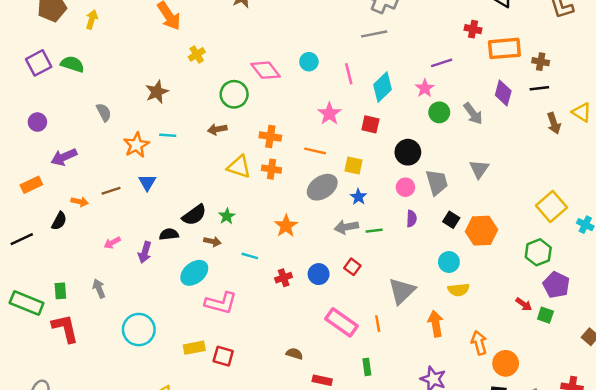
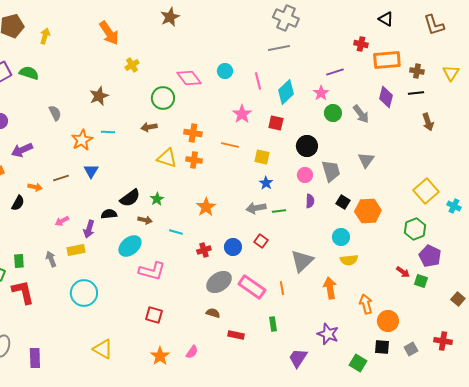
yellow triangle: (582, 112) -> (451, 73), moved, turned 30
gray ellipse: (322, 187) -> (219, 282), moved
yellow rectangle: (194, 348) -> (76, 250), moved

